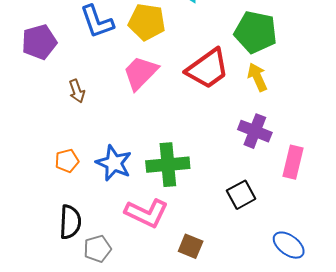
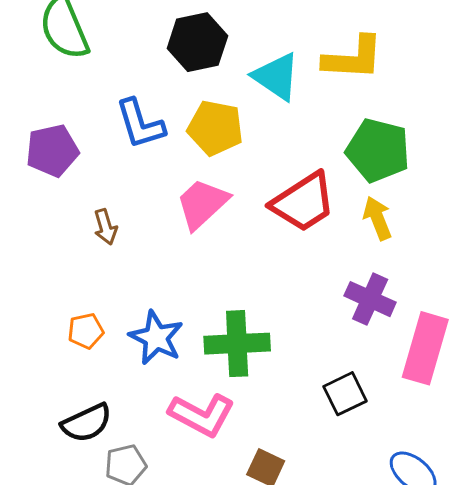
pink rectangle: (293, 162) -> (425, 348), size x1.4
black semicircle: (70, 222) -> (87, 423), turned 60

